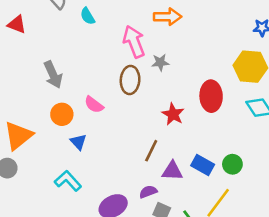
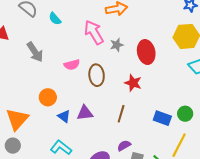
gray arrow: (53, 75) -> (35, 52), moved
brown ellipse: (130, 80) -> (97, 75), moved
red ellipse: (211, 96) -> (146, 52), moved
pink semicircle: (94, 105) -> (72, 65), moved, turned -42
purple triangle: (172, 171) -> (85, 113), moved

